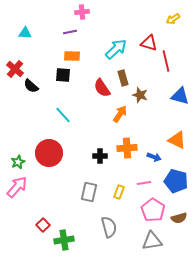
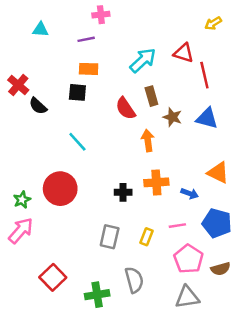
cyan triangle: (25, 33) -> (40, 29), moved
blue triangle: (180, 96) -> (207, 118), moved
orange arrow: (120, 114) -> (148, 140), turned -42
red square: (43, 225) -> (53, 277), size x1.5
green cross: (64, 240) -> (97, 295), moved

